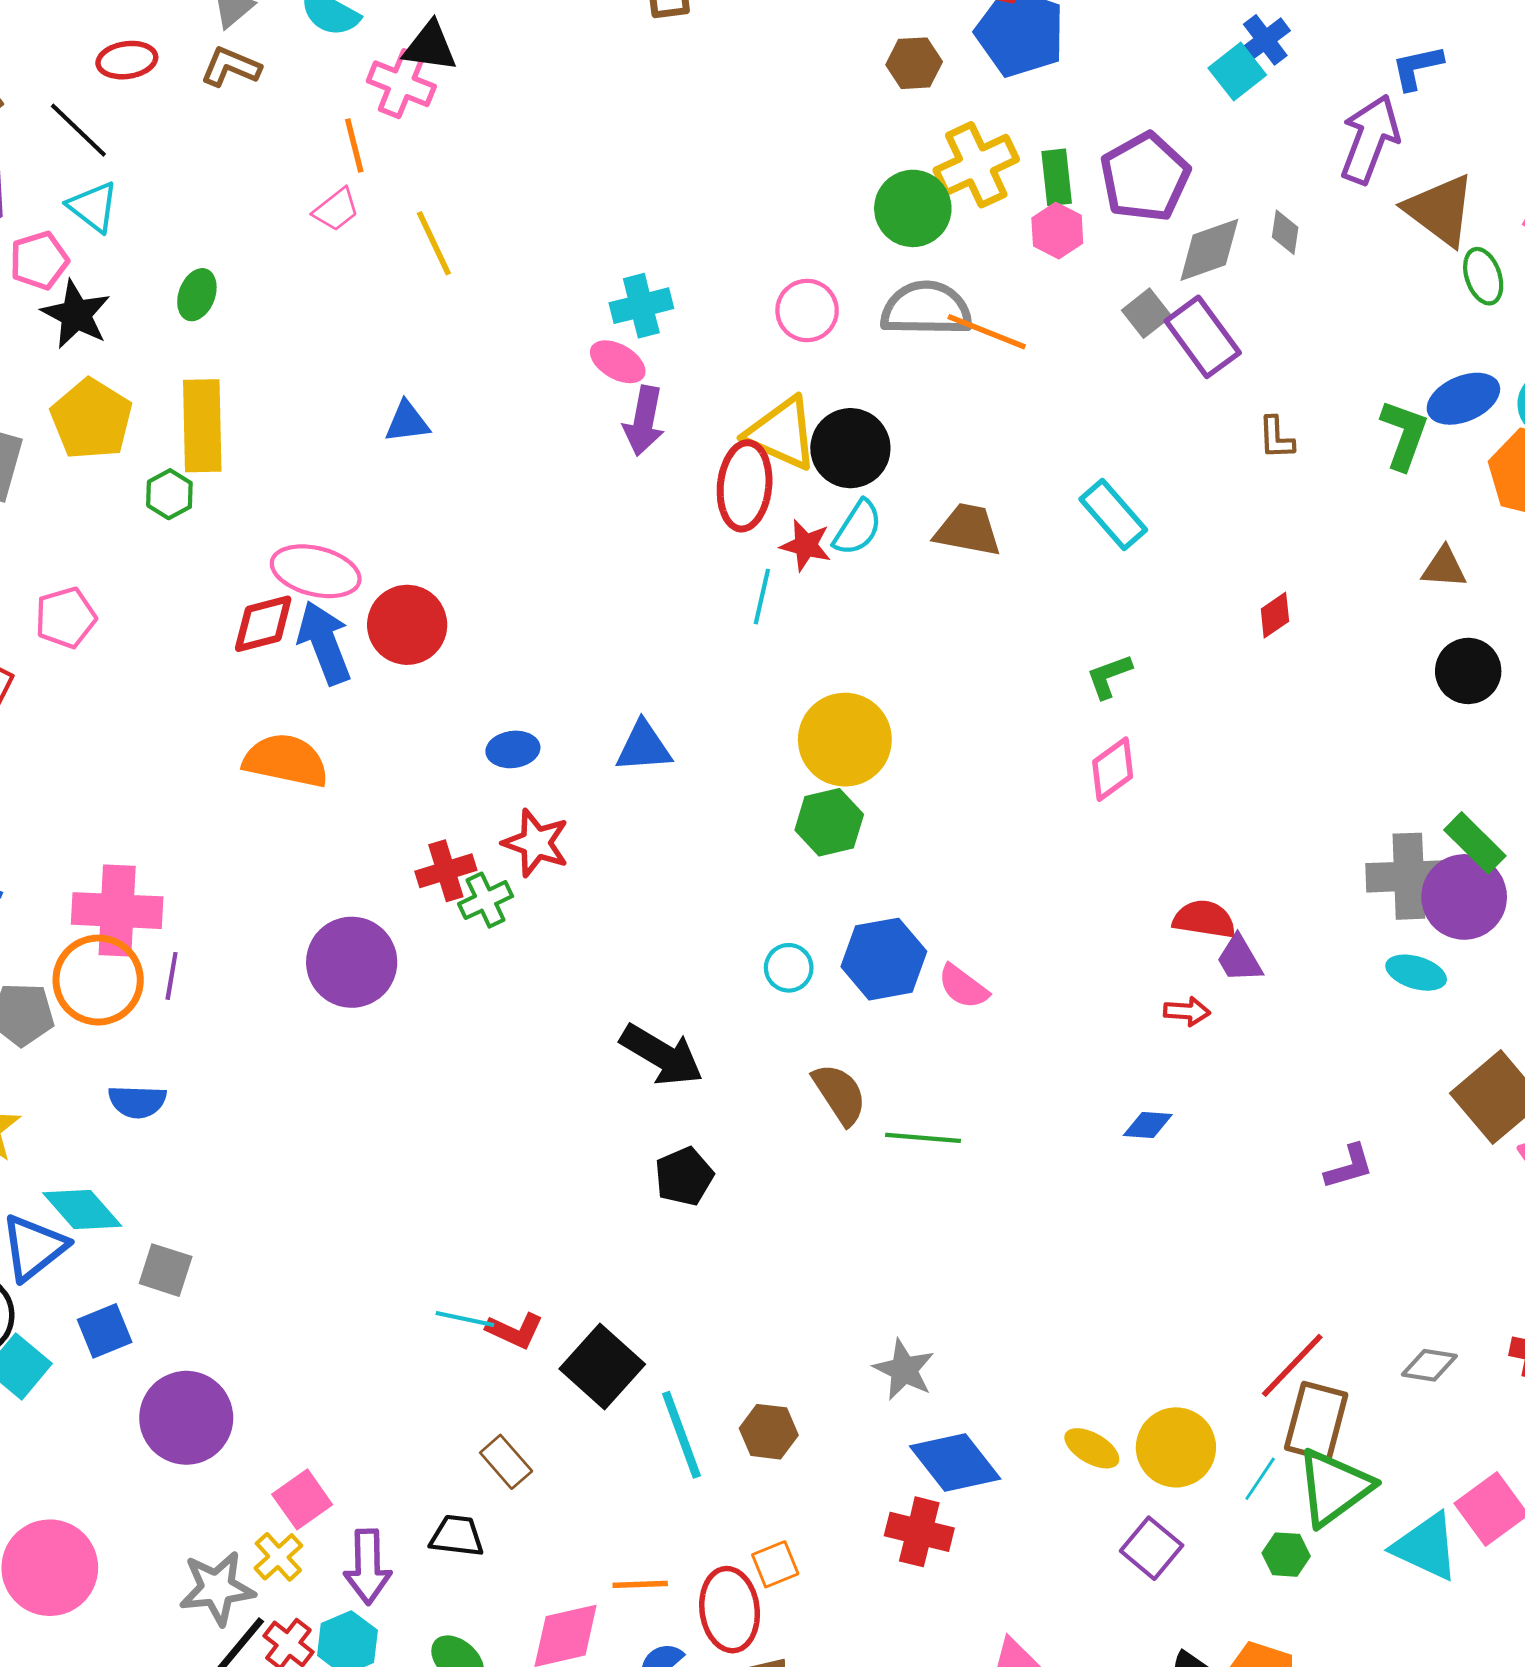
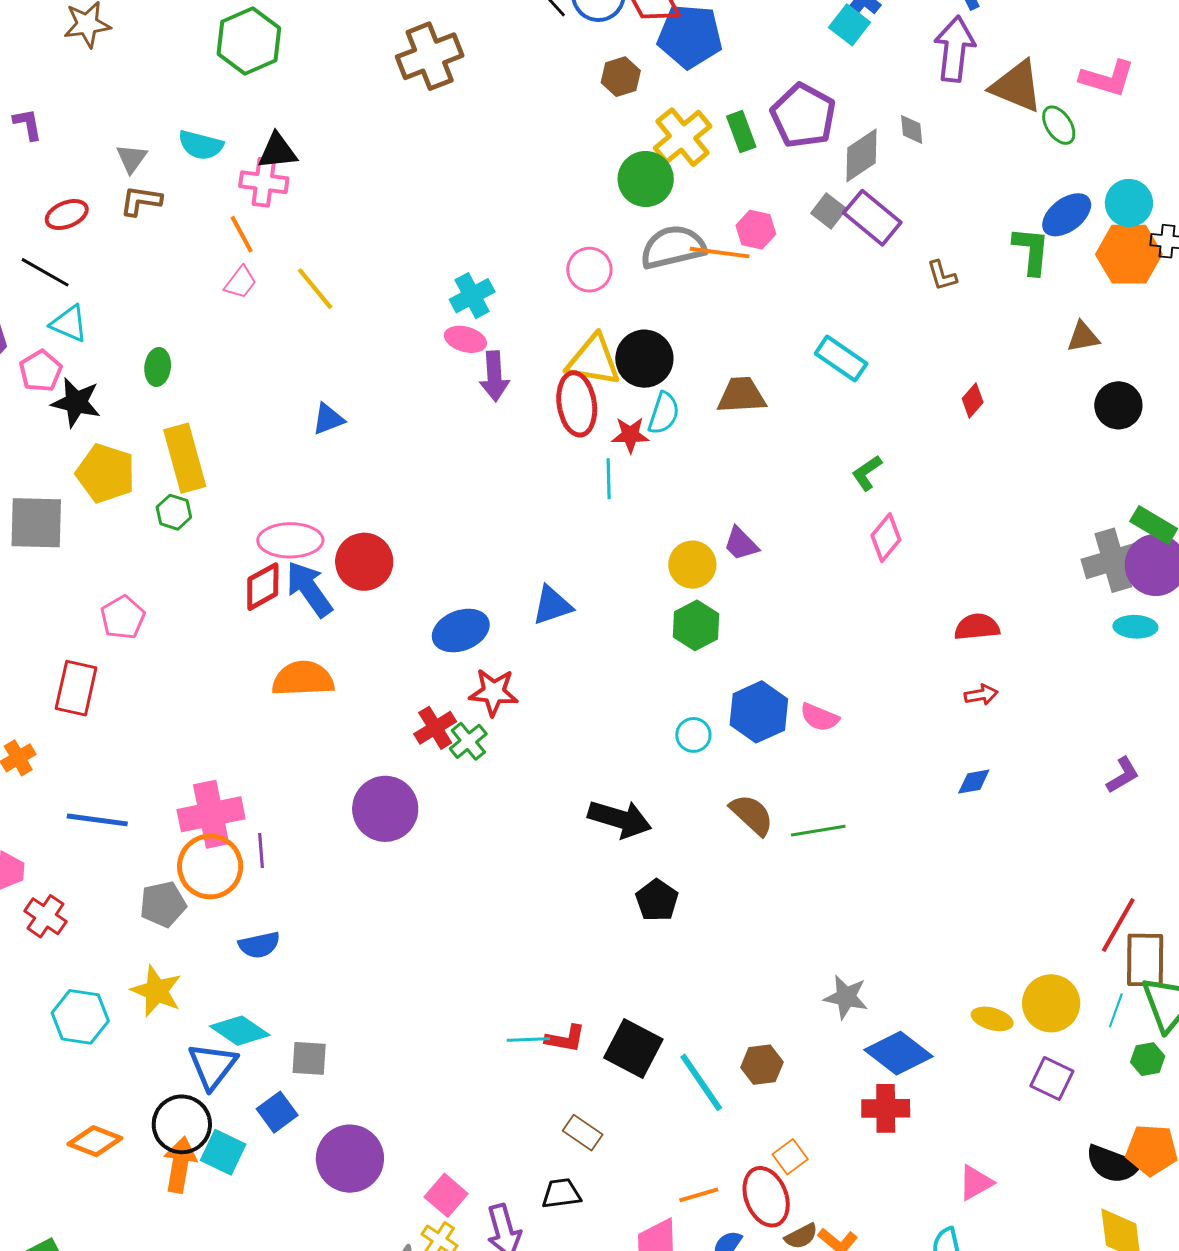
pink hexagon: (1057, 231) -> (756, 230), moved
yellow circle: (845, 740) -> (692, 565), size x0.7
blue ellipse: (513, 749) -> (461, 631), size x1.5
purple trapezoid: (1239, 959) -> (741, 544), moved

